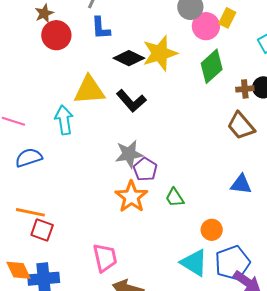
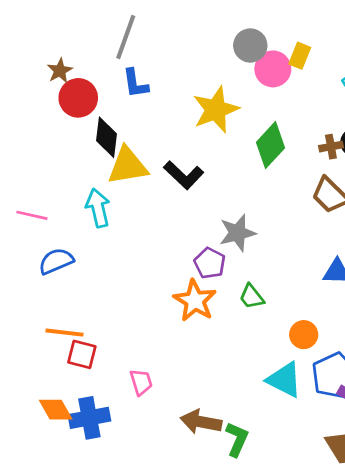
black diamond: (129, 58) -> (107, 137), moved, turned 76
green diamond: (212, 66) -> (271, 145), moved
gray star: (129, 154) -> (237, 233), moved
pink trapezoid: (105, 258) -> (141, 382), moved, size x0.7

